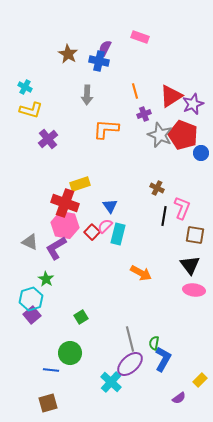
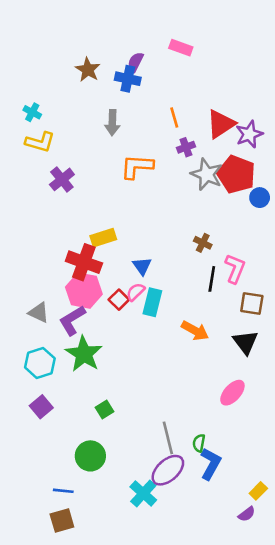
orange arrow: (141, 273) -> (195, 331), moved
green star: (46, 279) -> (84, 354), moved, size x1.8
pink ellipse: (194, 290) -> (232, 393), moved, turned -55
cyan hexagon: (31, 299) -> (40, 363), moved
blue line: (51, 370) -> (63, 491), moved
purple semicircle: (179, 398) -> (247, 514), moved

